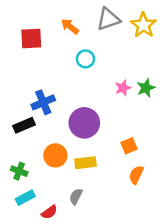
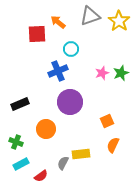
red square: (31, 38) -> (37, 34), moved
blue cross: (43, 102) -> (58, 71), moved
yellow rectangle: (86, 163) -> (81, 154), moved

